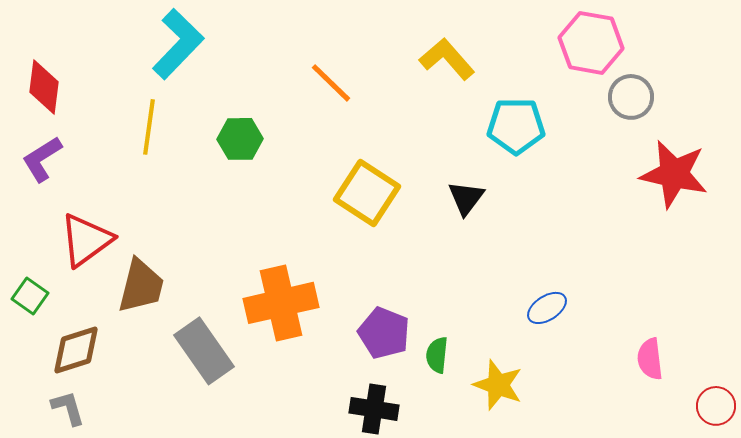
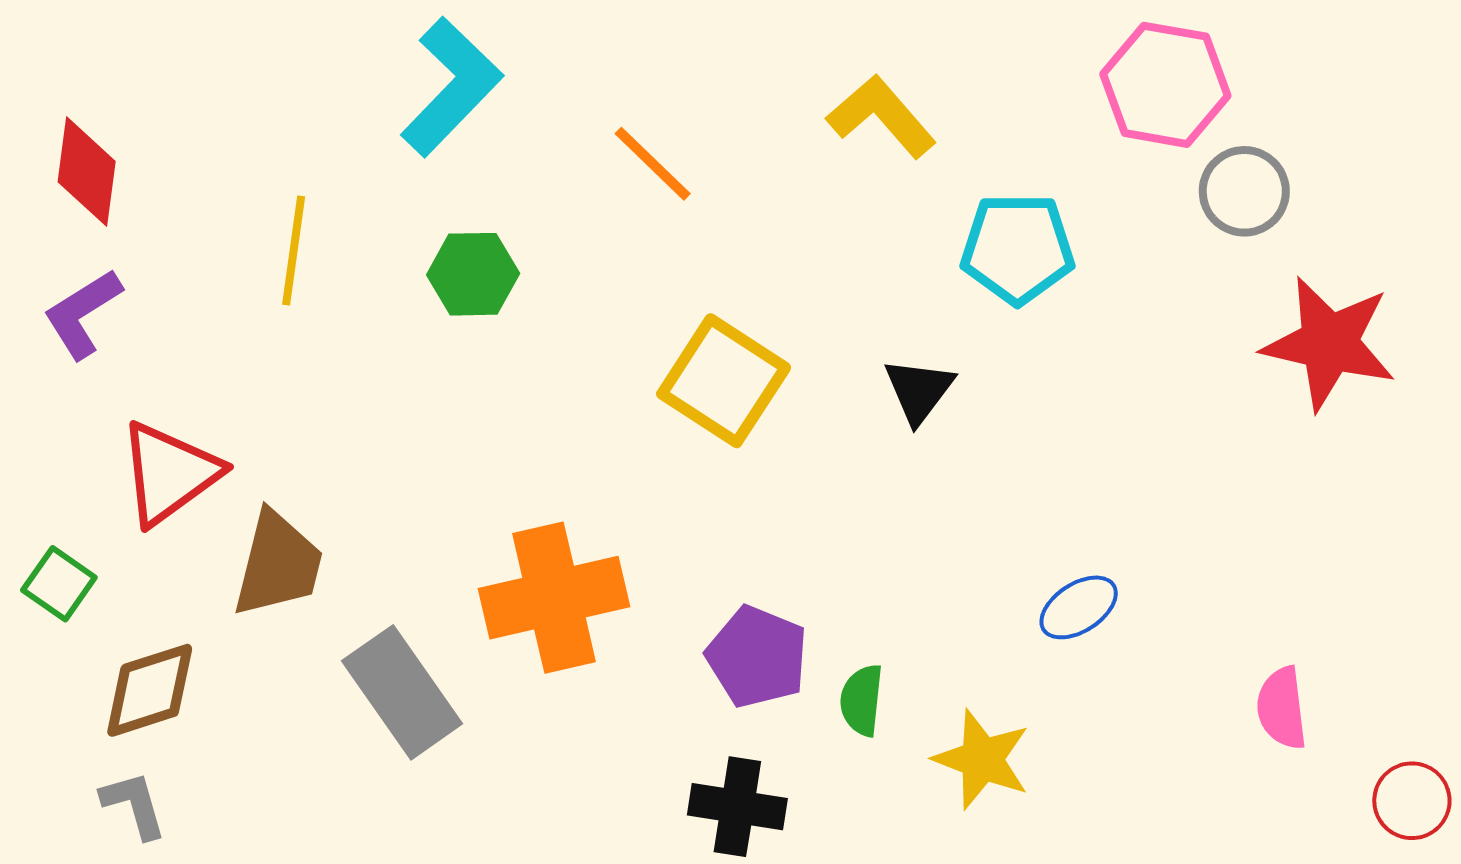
cyan L-shape: (178, 44) -> (451, 87), moved

